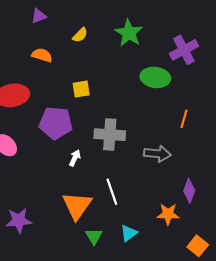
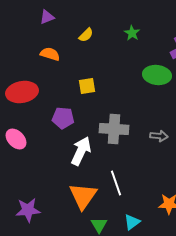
green star: (129, 33) -> (132, 33), size x0.6
purple pentagon: (56, 123) -> (63, 118), size x0.7
gray arrow: (157, 154) -> (159, 136), moved, size x0.7
white arrow: (75, 158) -> (81, 151), size x1.8

